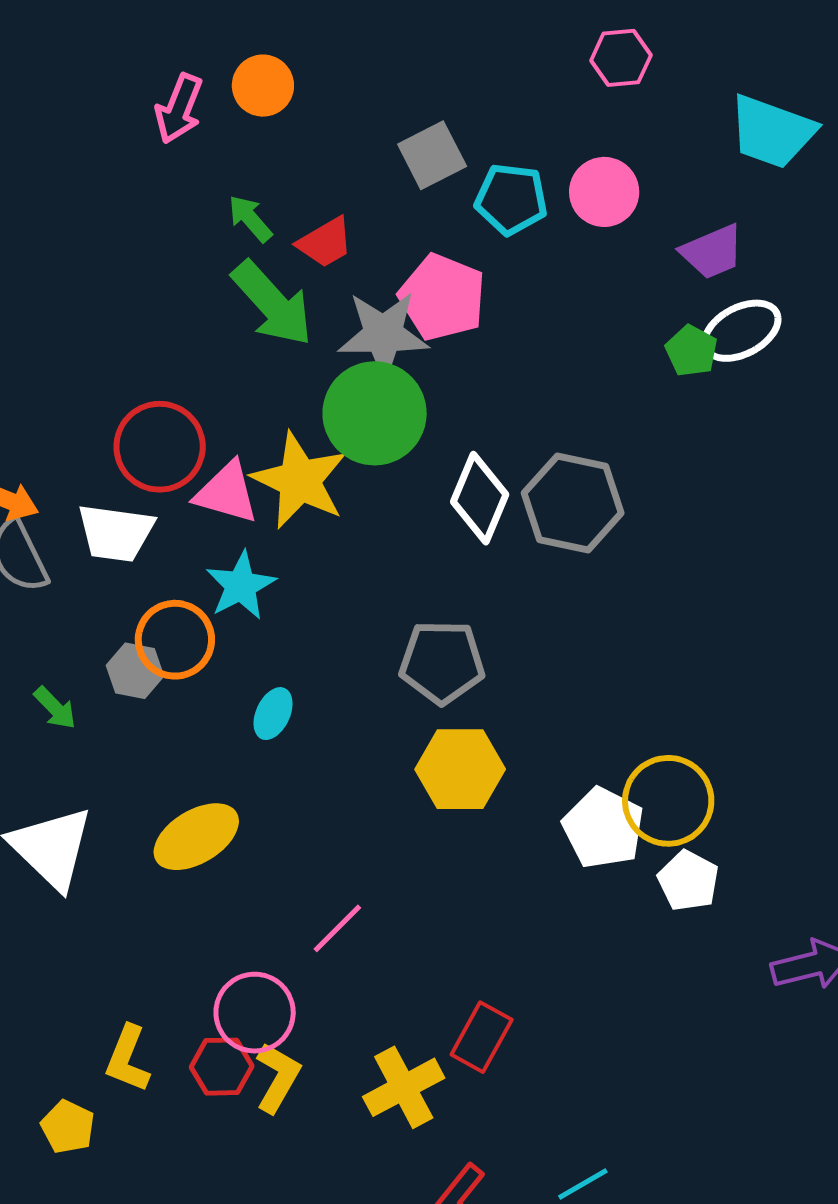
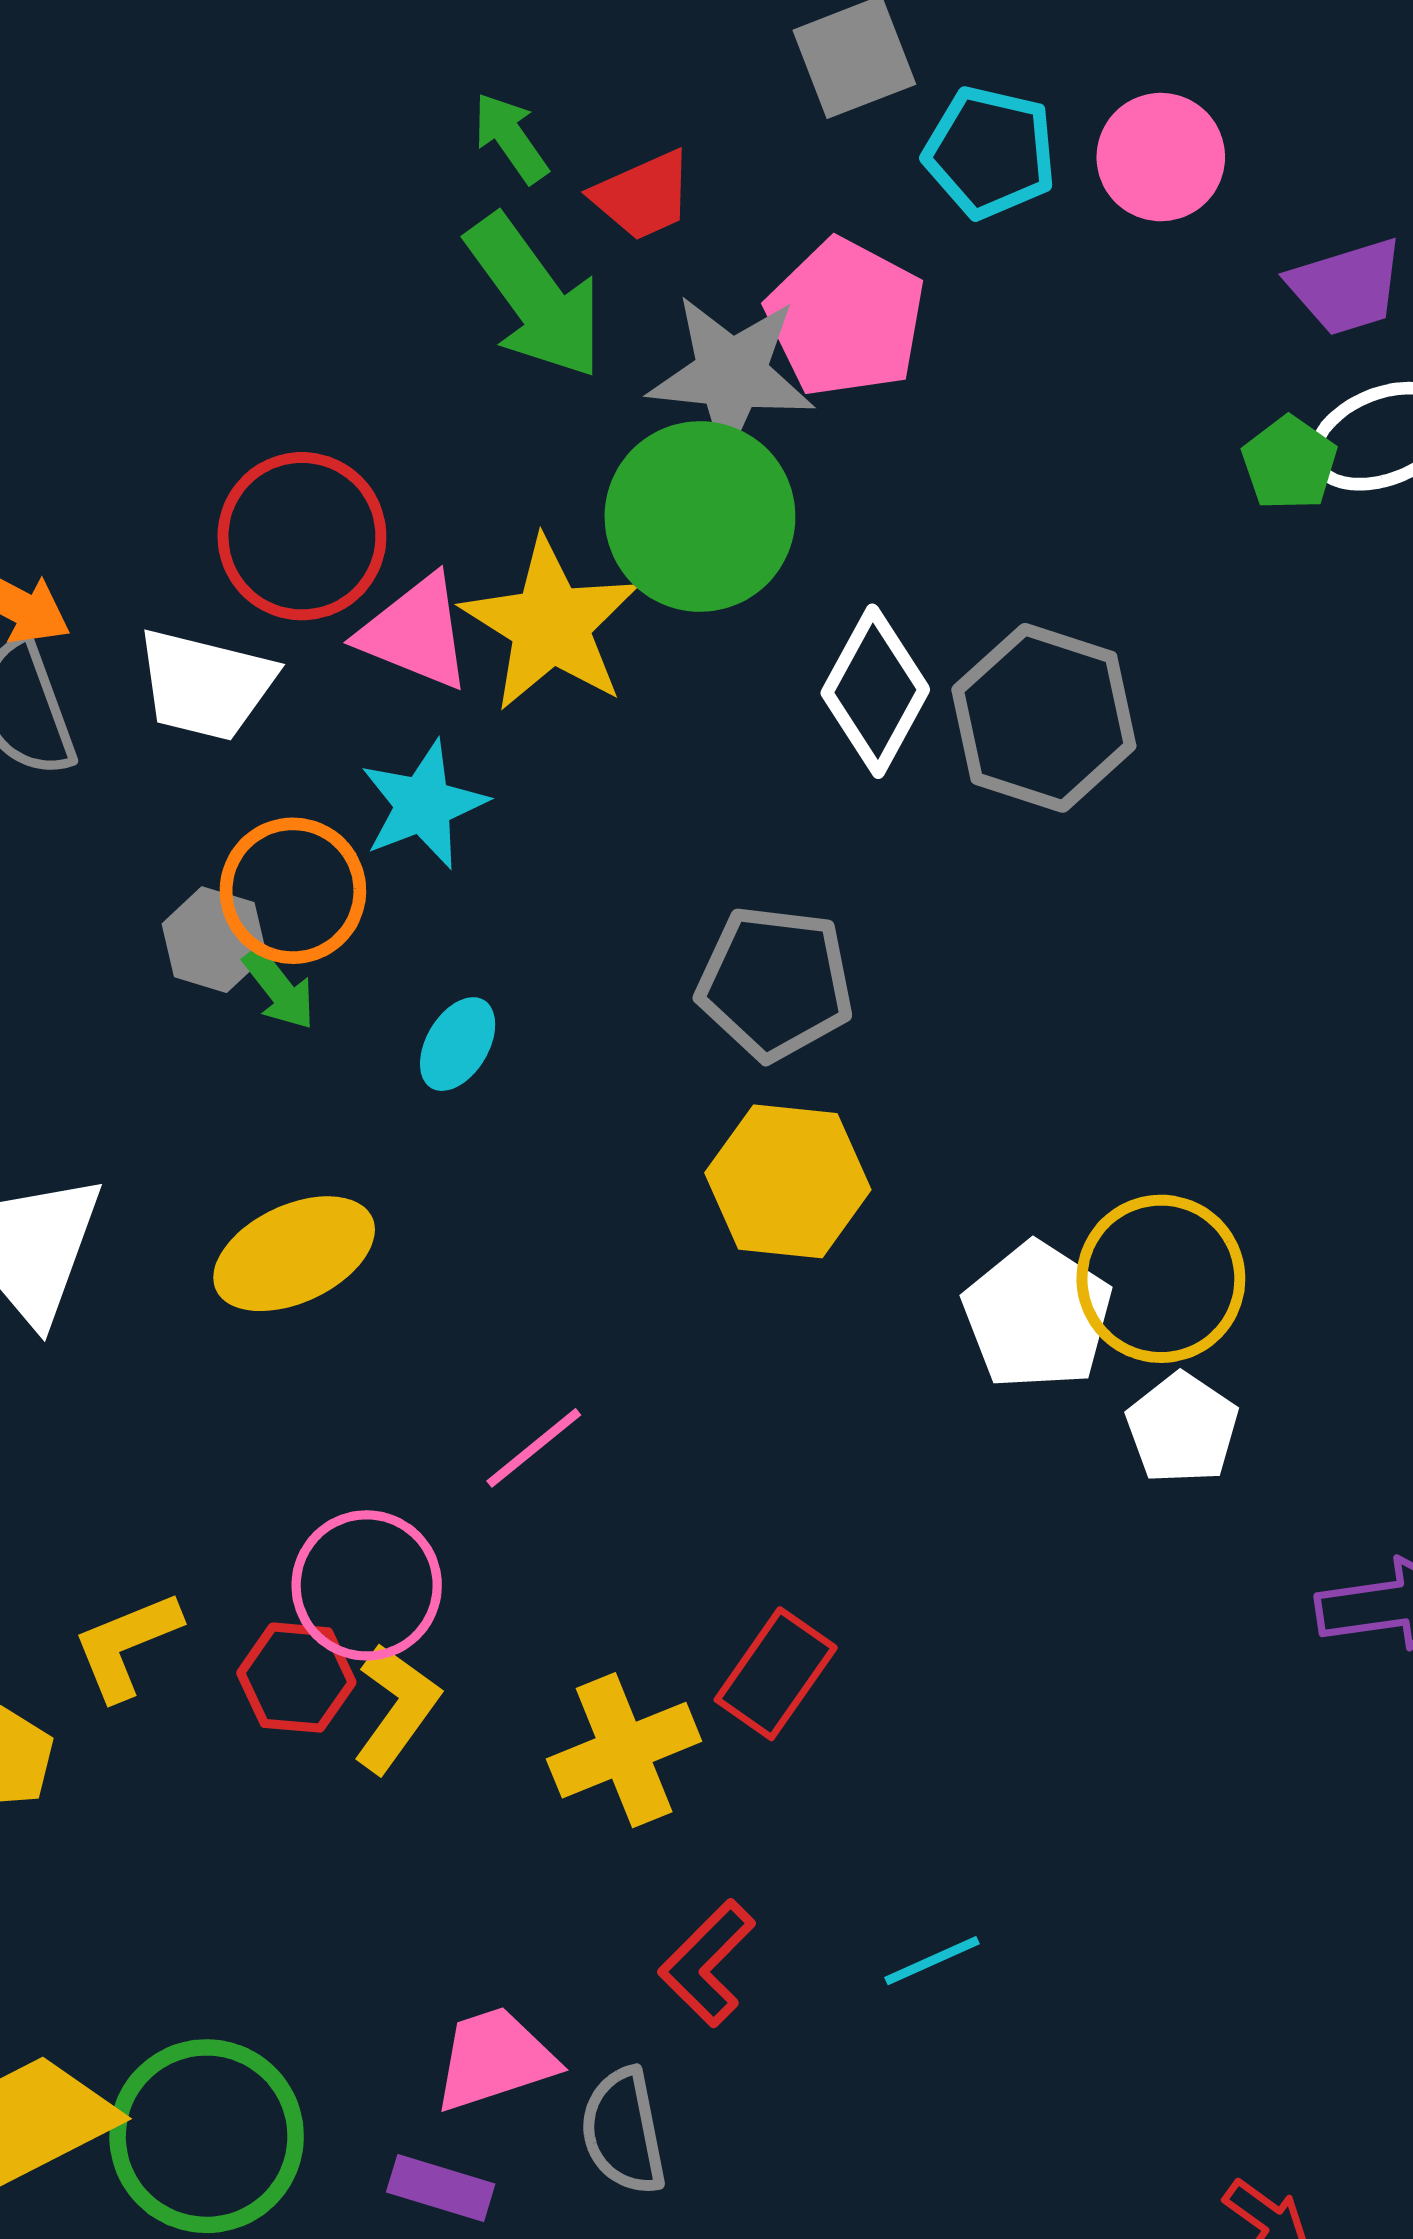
green arrow: (55, 708) -> (279, 989), moved
yellow L-shape: (128, 1059) -> (127, 1645), turned 40

